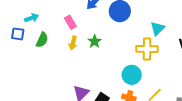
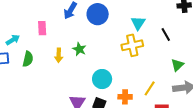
pink rectangle: (70, 22) -> (42, 28), moved, turned 40
cyan circle: (132, 75) -> (102, 79), moved

